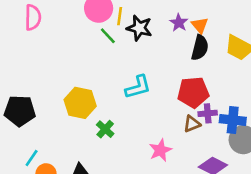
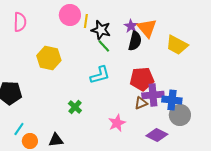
orange triangle: (200, 25) -> (147, 28), size x1.5
green line: (108, 36) -> (104, 46), moved
black semicircle: (200, 48) -> (135, 41), moved
yellow hexagon: (80, 103) -> (49, 58), moved
purple cross: (208, 113) -> (153, 95), size x1.5

